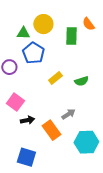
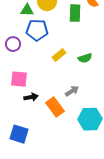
blue pentagon: (33, 53) -> (37, 30), turned -30
pink square: (15, 102) -> (19, 79), turned -30
blue square: (26, 157) -> (19, 134), moved

